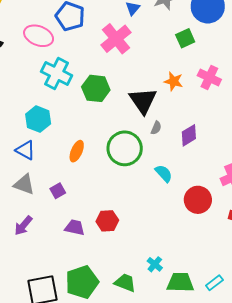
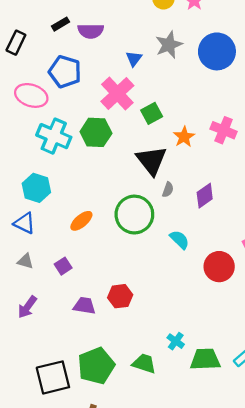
green square: (185, 38) -> (152, 113), moved
orange star: (174, 81) -> (184, 137), turned 30
green hexagon: (96, 88) -> (96, 132), moved
orange ellipse: (77, 151) -> (81, 221), turned 30
gray triangle: (24, 184) -> (25, 261), size x0.7

